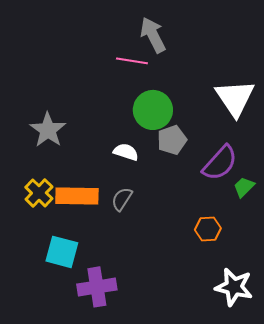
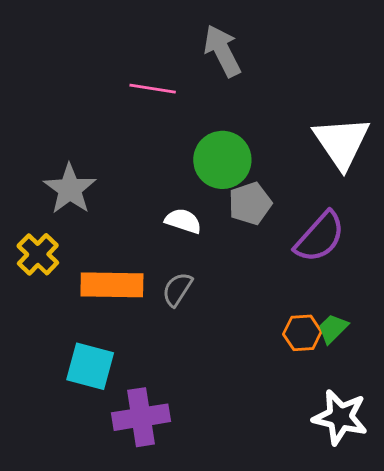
pink line: (132, 61) -> (153, 89), moved
green trapezoid: (244, 187) -> (333, 328), moved
yellow cross: (39, 193) -> (38, 254), moved

